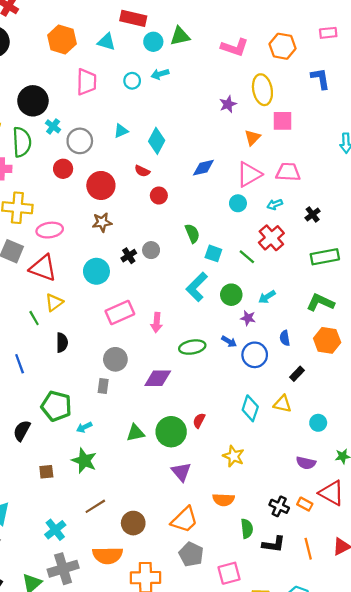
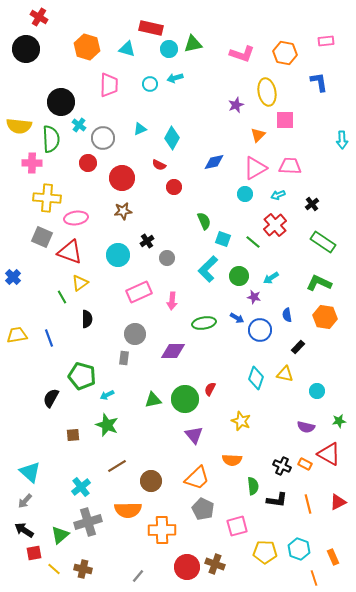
gray circle: (151, 250) -> (167, 258), moved
green rectangle: (325, 257) -> (323, 242), turned 45

